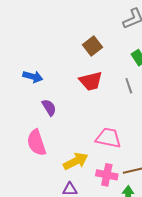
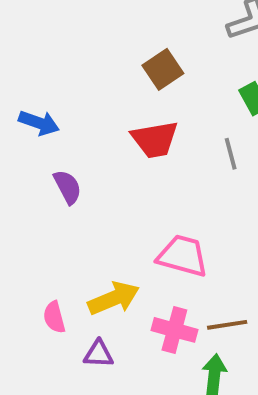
pink semicircle: (36, 143) -> (54, 317), moved, size x0.6

